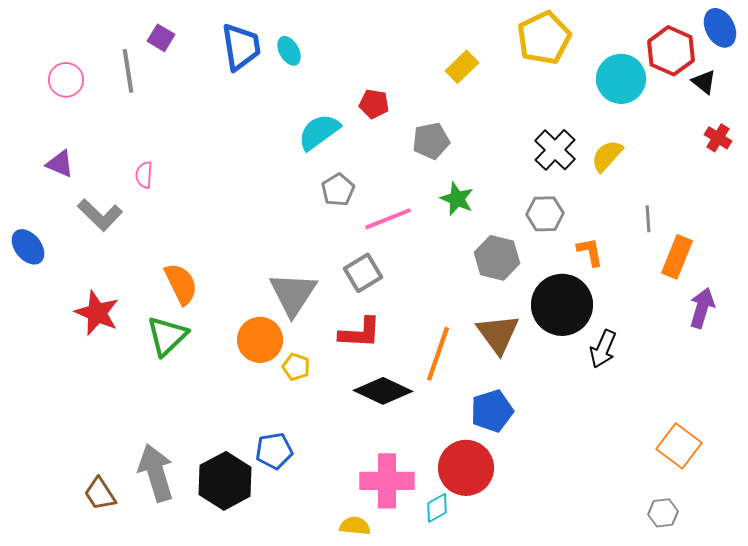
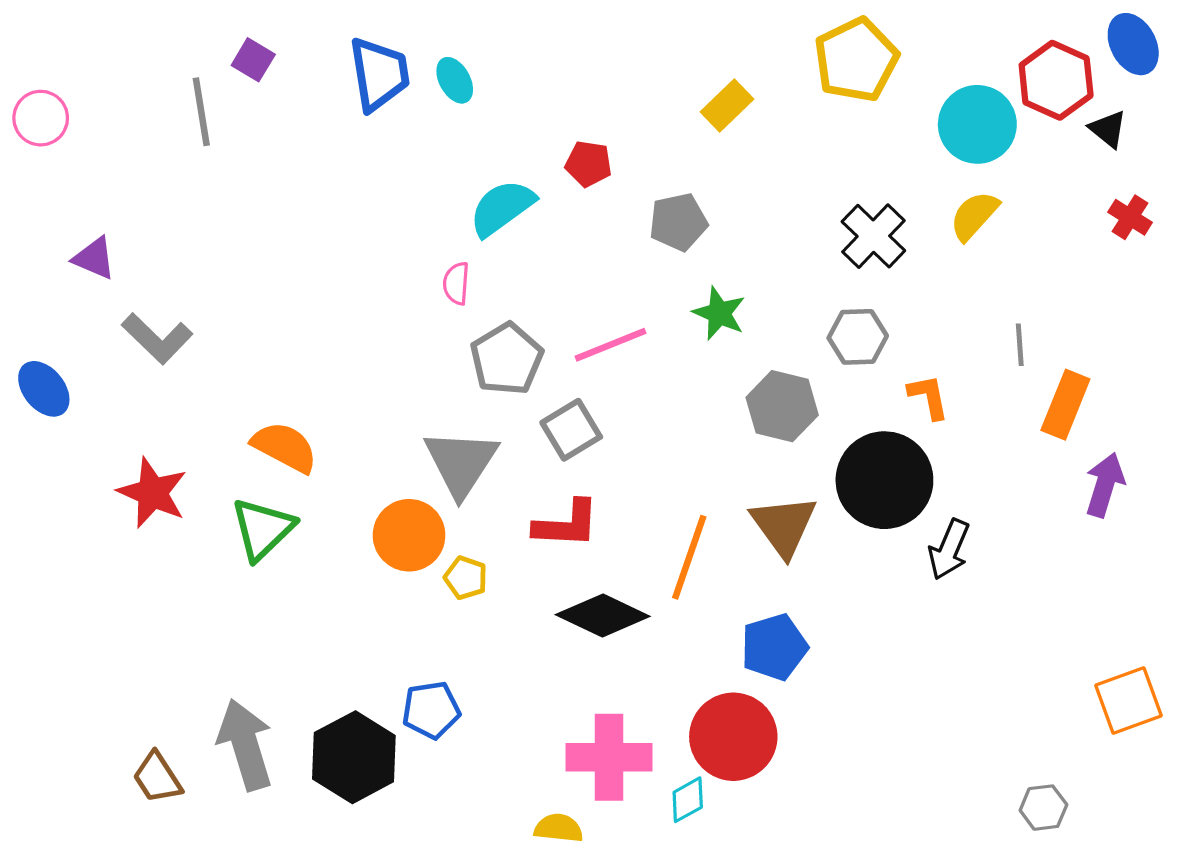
pink circle: (66, 80) -> (41, 118), moved
yellow semicircle: (607, 156) -> (974, 216), moved
pink semicircle: (144, 175) -> (456, 283), moved
gray pentagon: (338, 190) -> (507, 359), moved, size x1.4
orange semicircle: (181, 284) -> (285, 447), turned -36
orange square: (679, 446) -> (1128, 701), moved, turned 33

